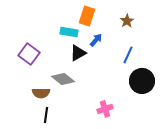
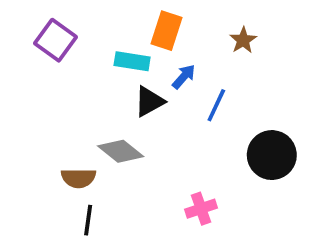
purple square: (29, 54) -> (56, 40), moved
blue line: (128, 55) -> (216, 105), moved

